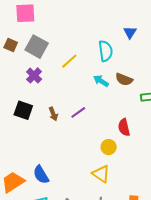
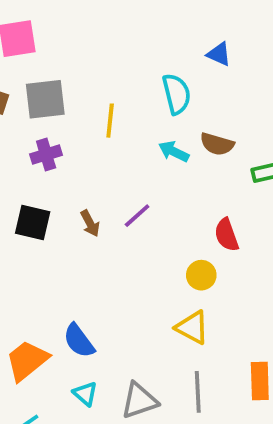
blue triangle: (130, 32) -> (219, 54), turned -32
gray square: (37, 47) -> (45, 99), turned -30
yellow line: (69, 61) -> (110, 121), turned -36
purple cross: (34, 75) -> (46, 155), turned 35

